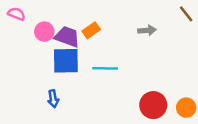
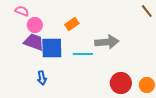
pink semicircle: (16, 14) -> (22, 11), moved
gray arrow: (147, 30) -> (107, 42), moved, size x1.6
purple trapezoid: (67, 37) -> (34, 42), moved

